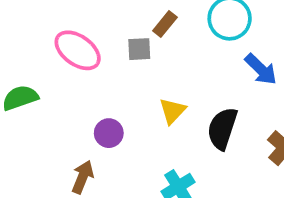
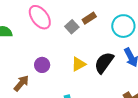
gray square: (139, 49) -> (72, 27), turned 32
black semicircle: (222, 128) -> (104, 63), moved

